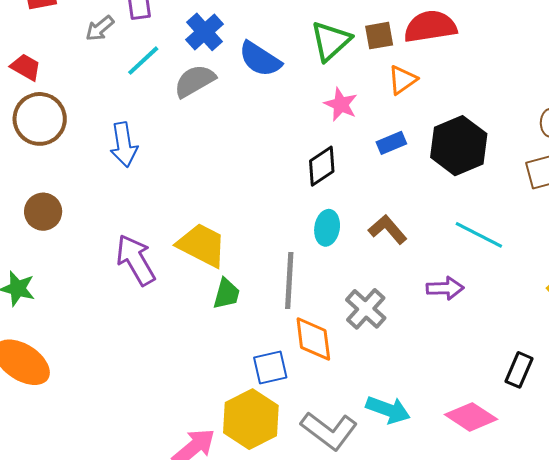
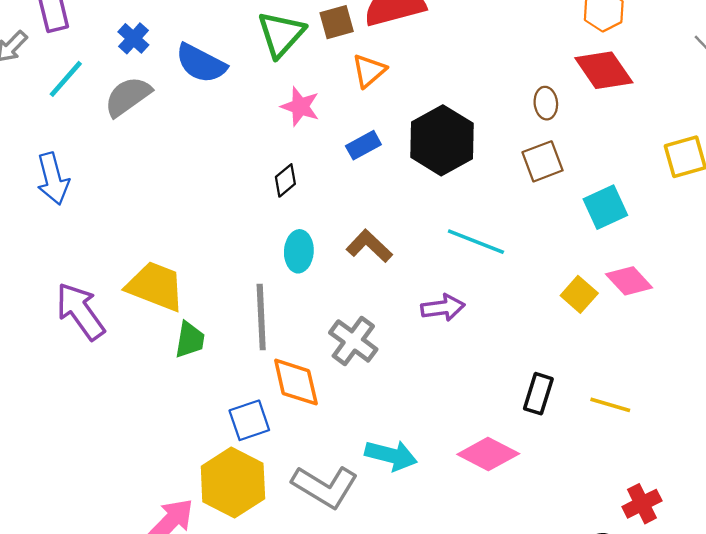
blue cross: (205, 32) -> (133, 38), size x0.7
black diamond: (322, 166) -> (285, 180), size x0.7

